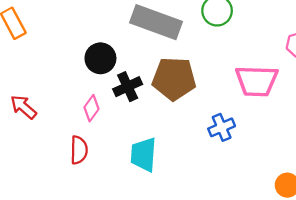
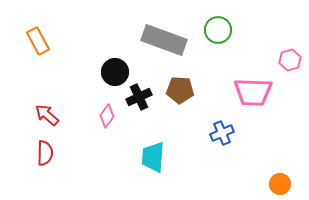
brown pentagon: (174, 79) -> (180, 90), size x0.7
red semicircle: (79, 150) -> (45, 153), moved

